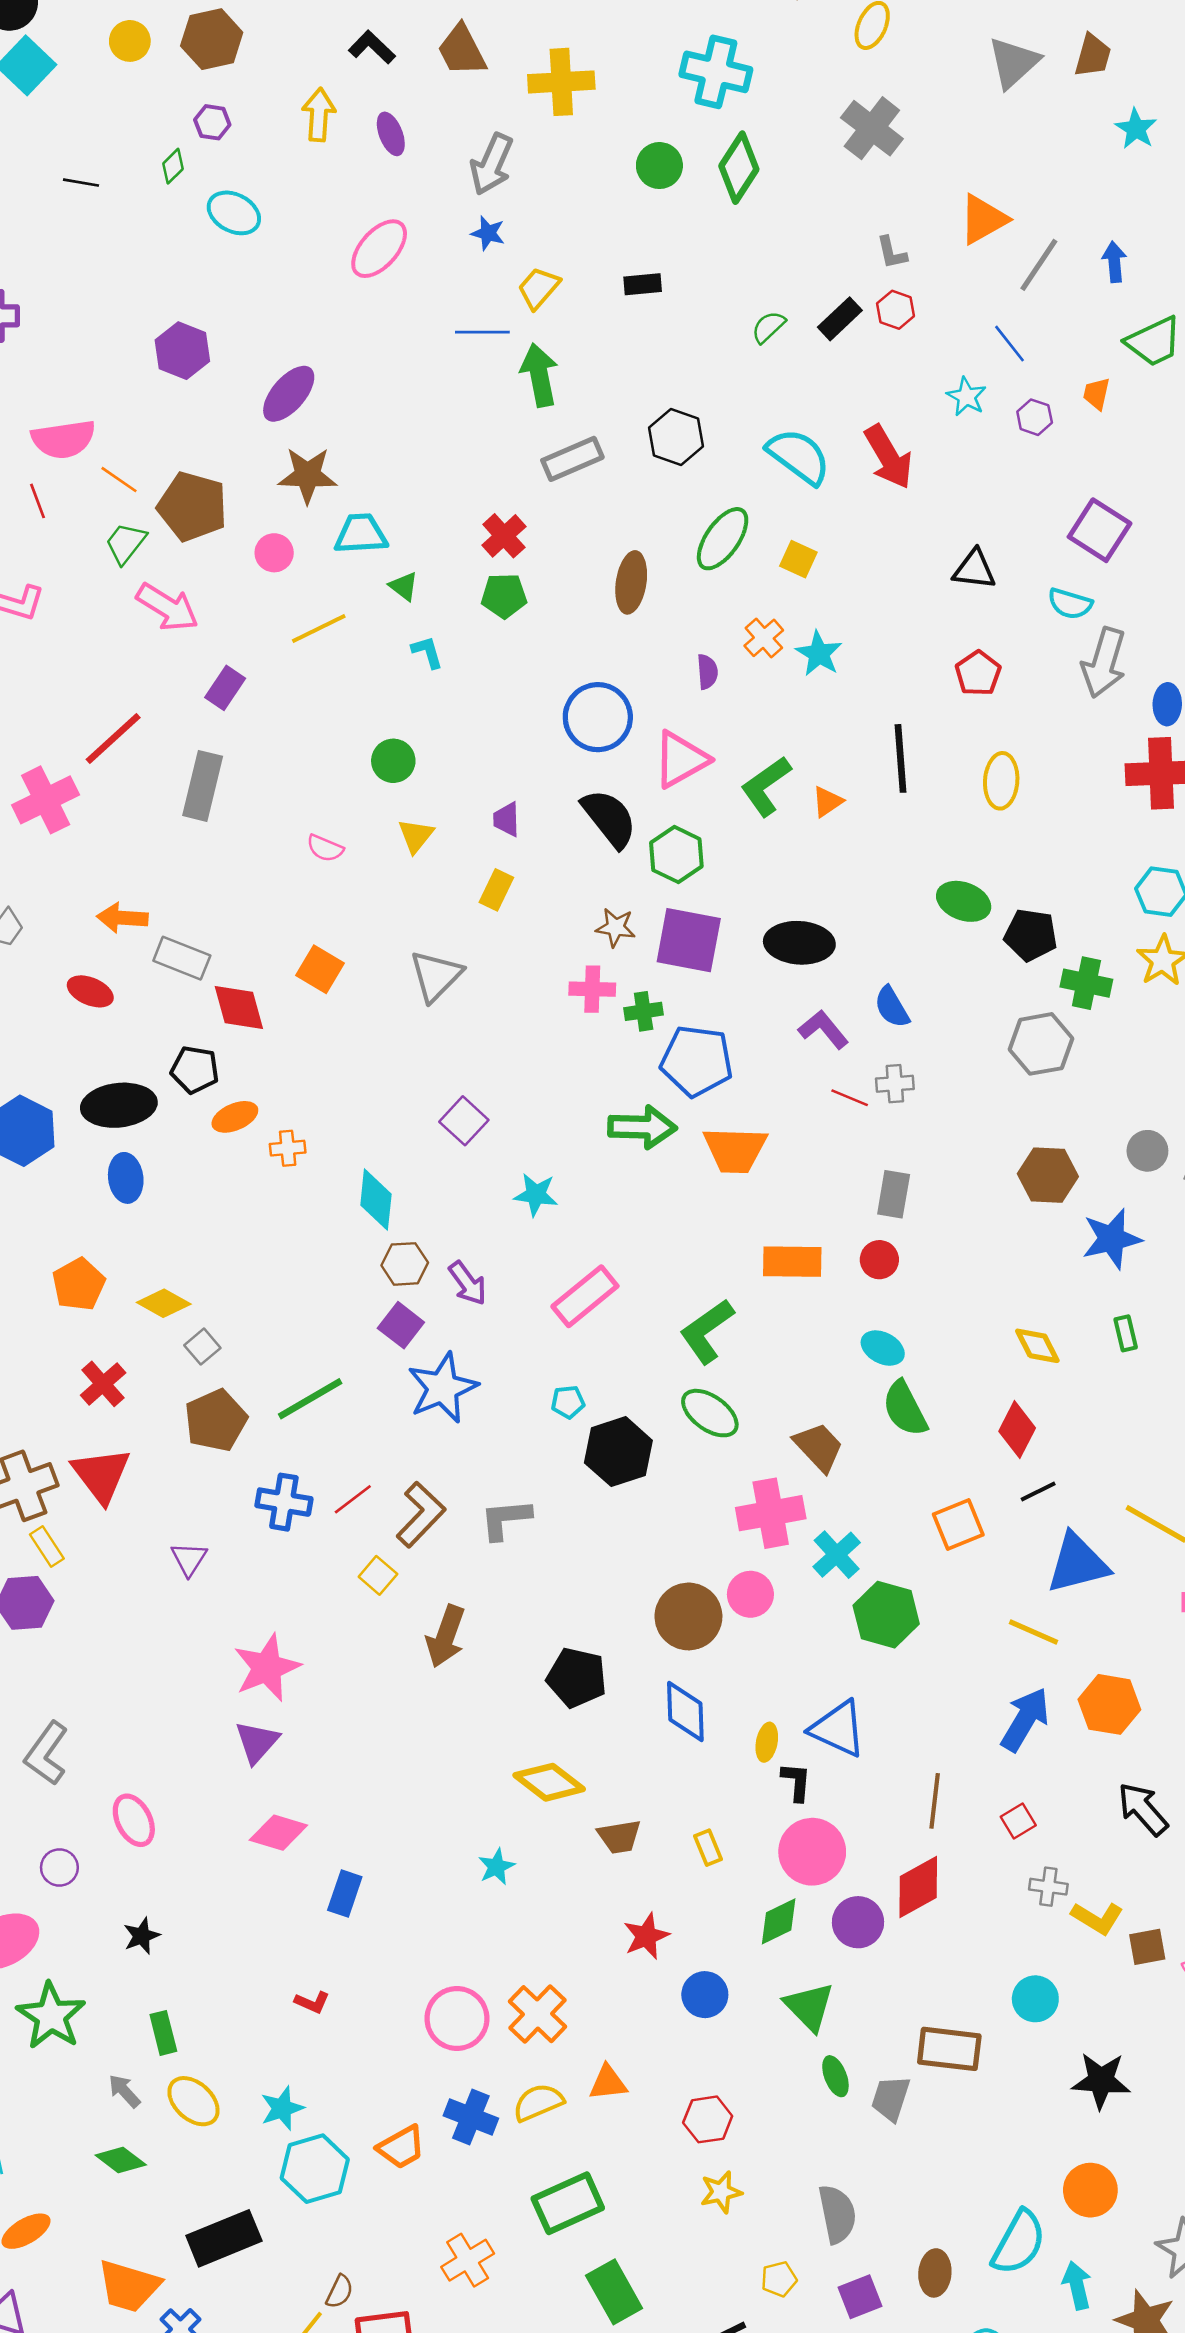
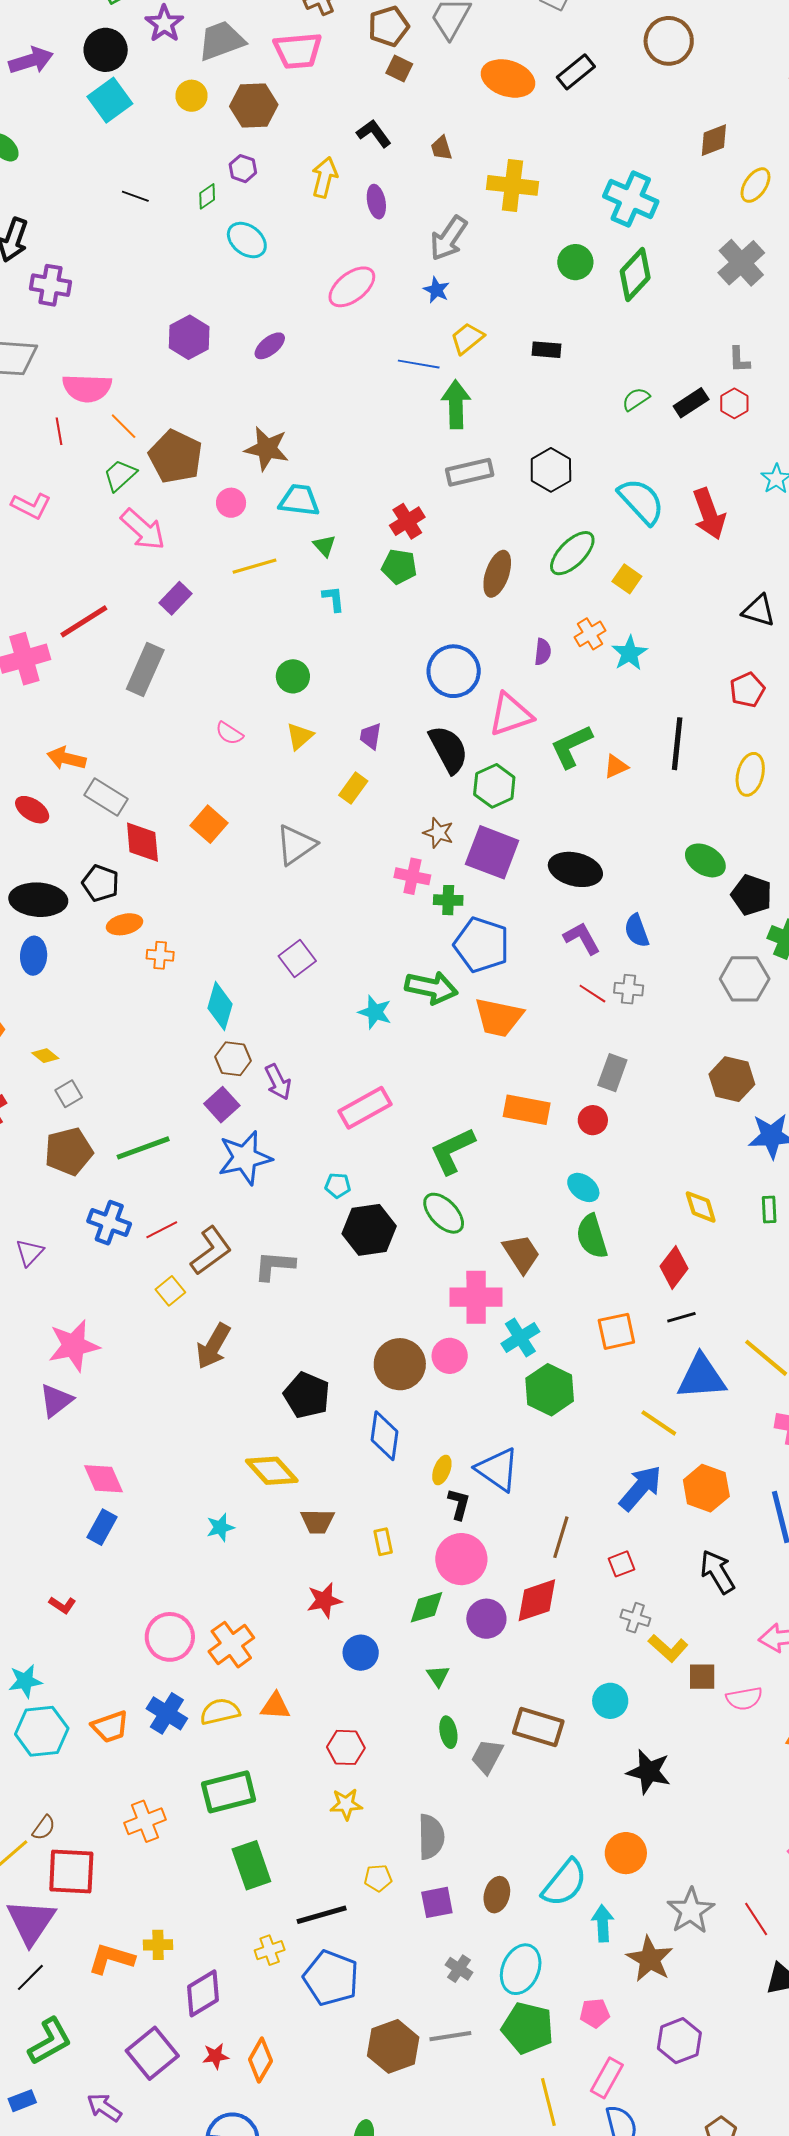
brown trapezoid: (462, 50) -> (441, 148), size x0.6
purple ellipse: (289, 394) -> (270, 346), moved, size x0.7
cyan star: (536, 1195) -> (375, 1012), moved
yellow diamond: (164, 1303) -> (45, 1056), size x0.7
pink diamond: (278, 1833) -> (103, 1479), moved, turned 39
green triangle: (809, 2007) -> (438, 1676), size x0.6

